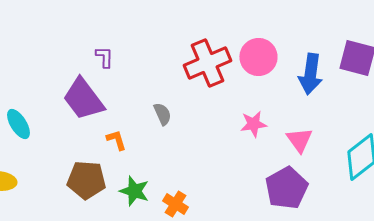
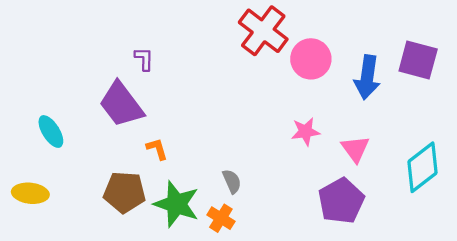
red cross: (207, 63) -> (263, 31), moved, turned -30
gray semicircle: (162, 114) -> (232, 181), moved
green star: (134, 191) -> (177, 204), size x1.4

